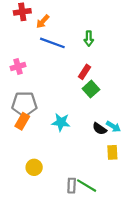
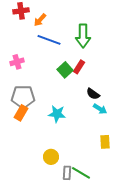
green arrow: (89, 39) -> (83, 36), size x1.6
green square: (91, 89) -> (65, 70), moved
cyan arrow: (113, 127) -> (100, 109), moved
black semicircle: (100, 129) -> (93, 94), moved
yellow circle: (34, 167) -> (51, 157), moved

